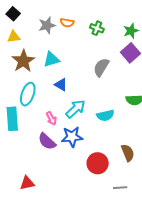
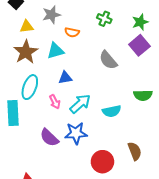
orange semicircle: (67, 23) -> (72, 32), moved
yellow triangle: (14, 37) -> (27, 27), moved
gray semicircle: (101, 67) -> (108, 60), turned -72
blue triangle: (61, 85) -> (65, 78), turned -40
pink arrow: (51, 118) -> (55, 102), moved

